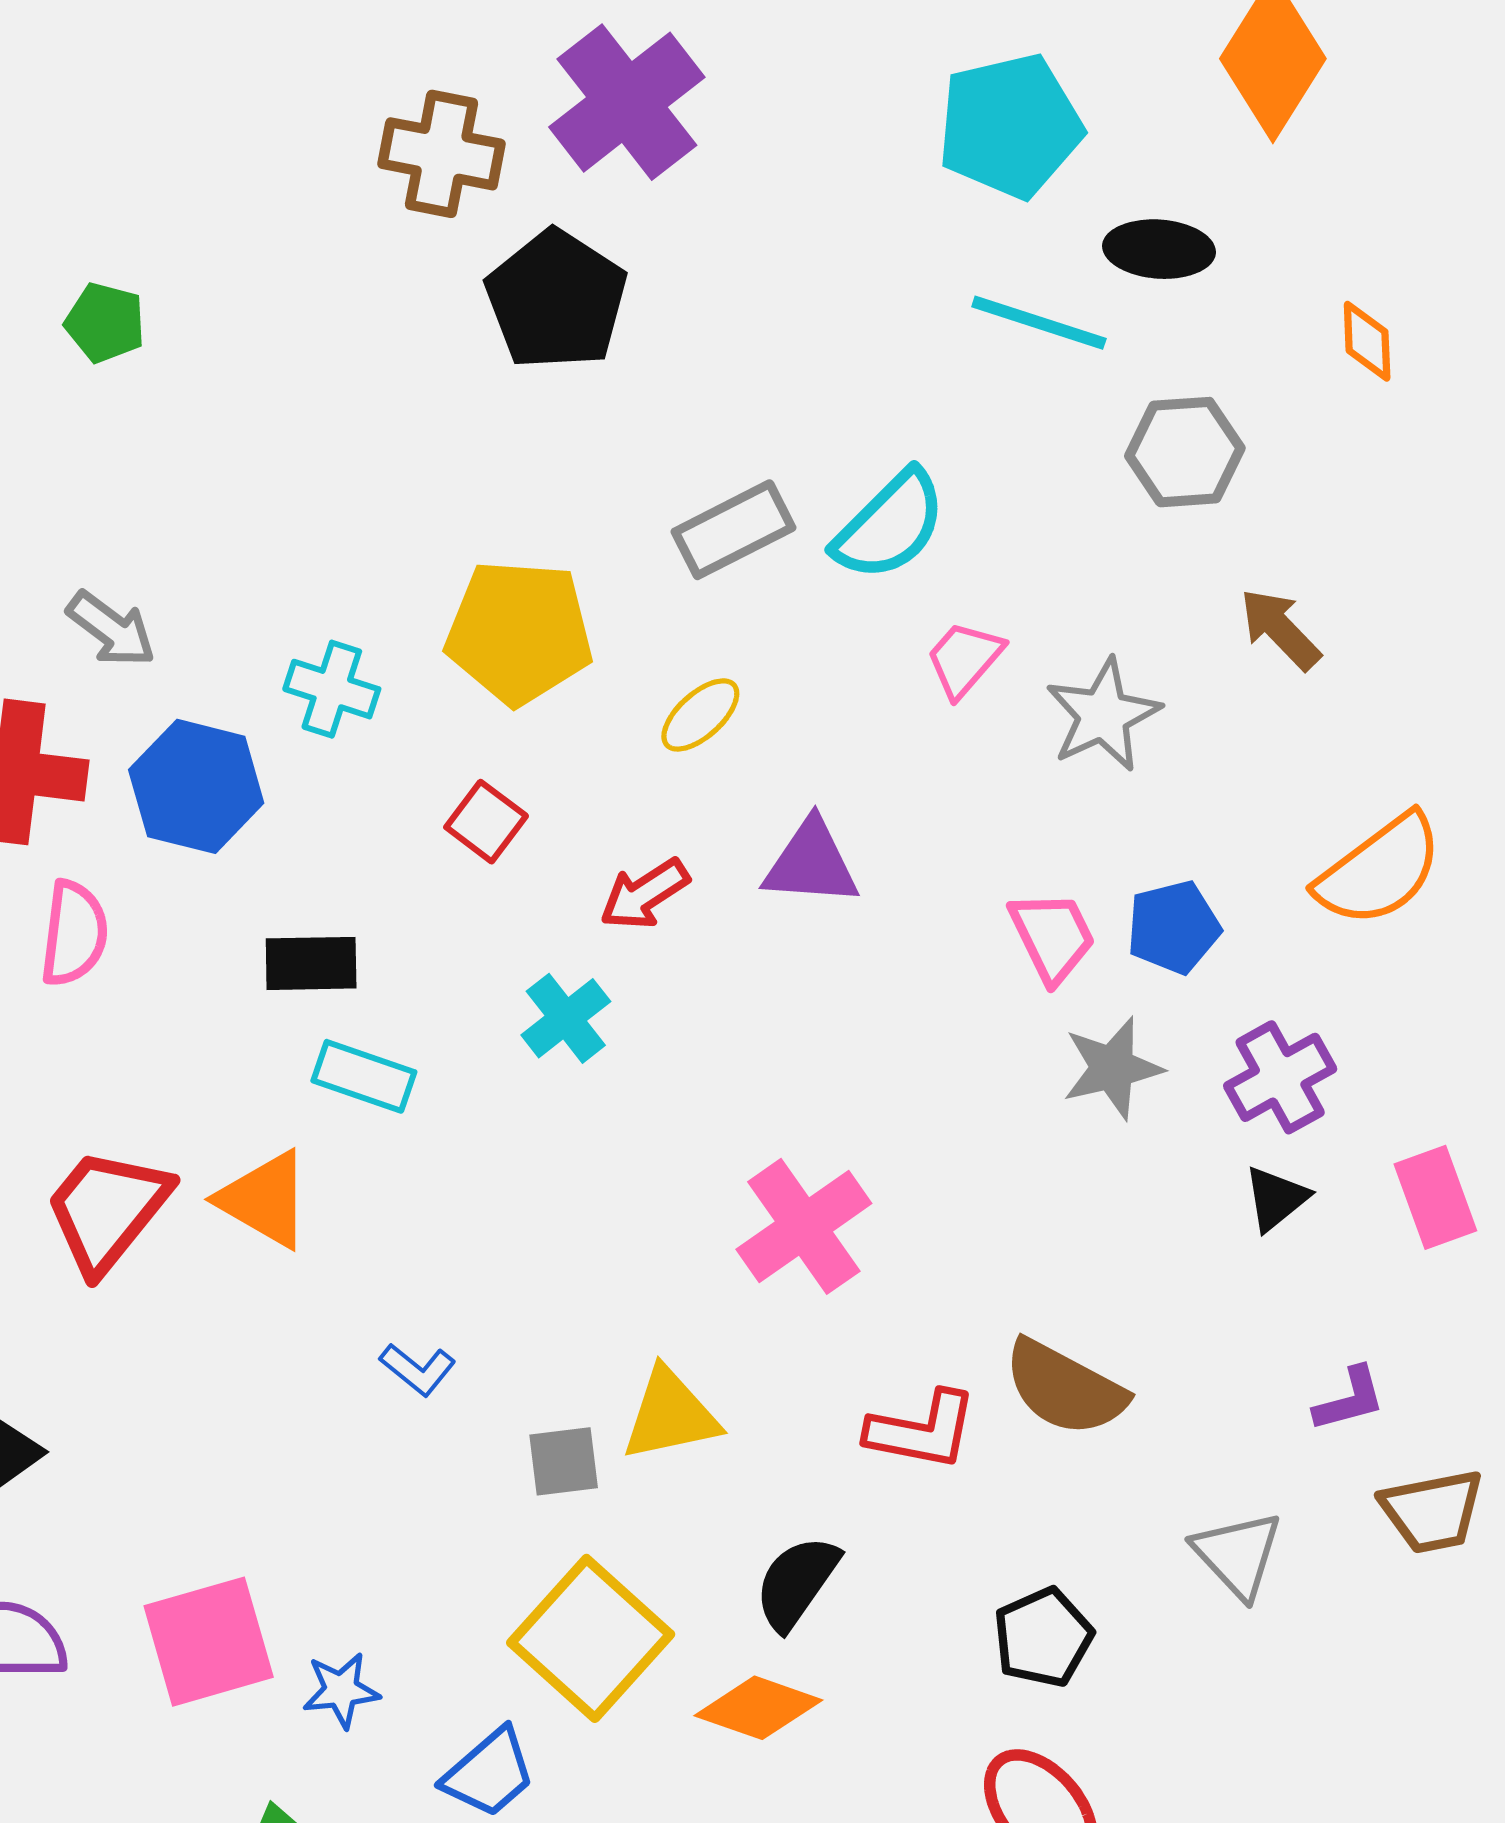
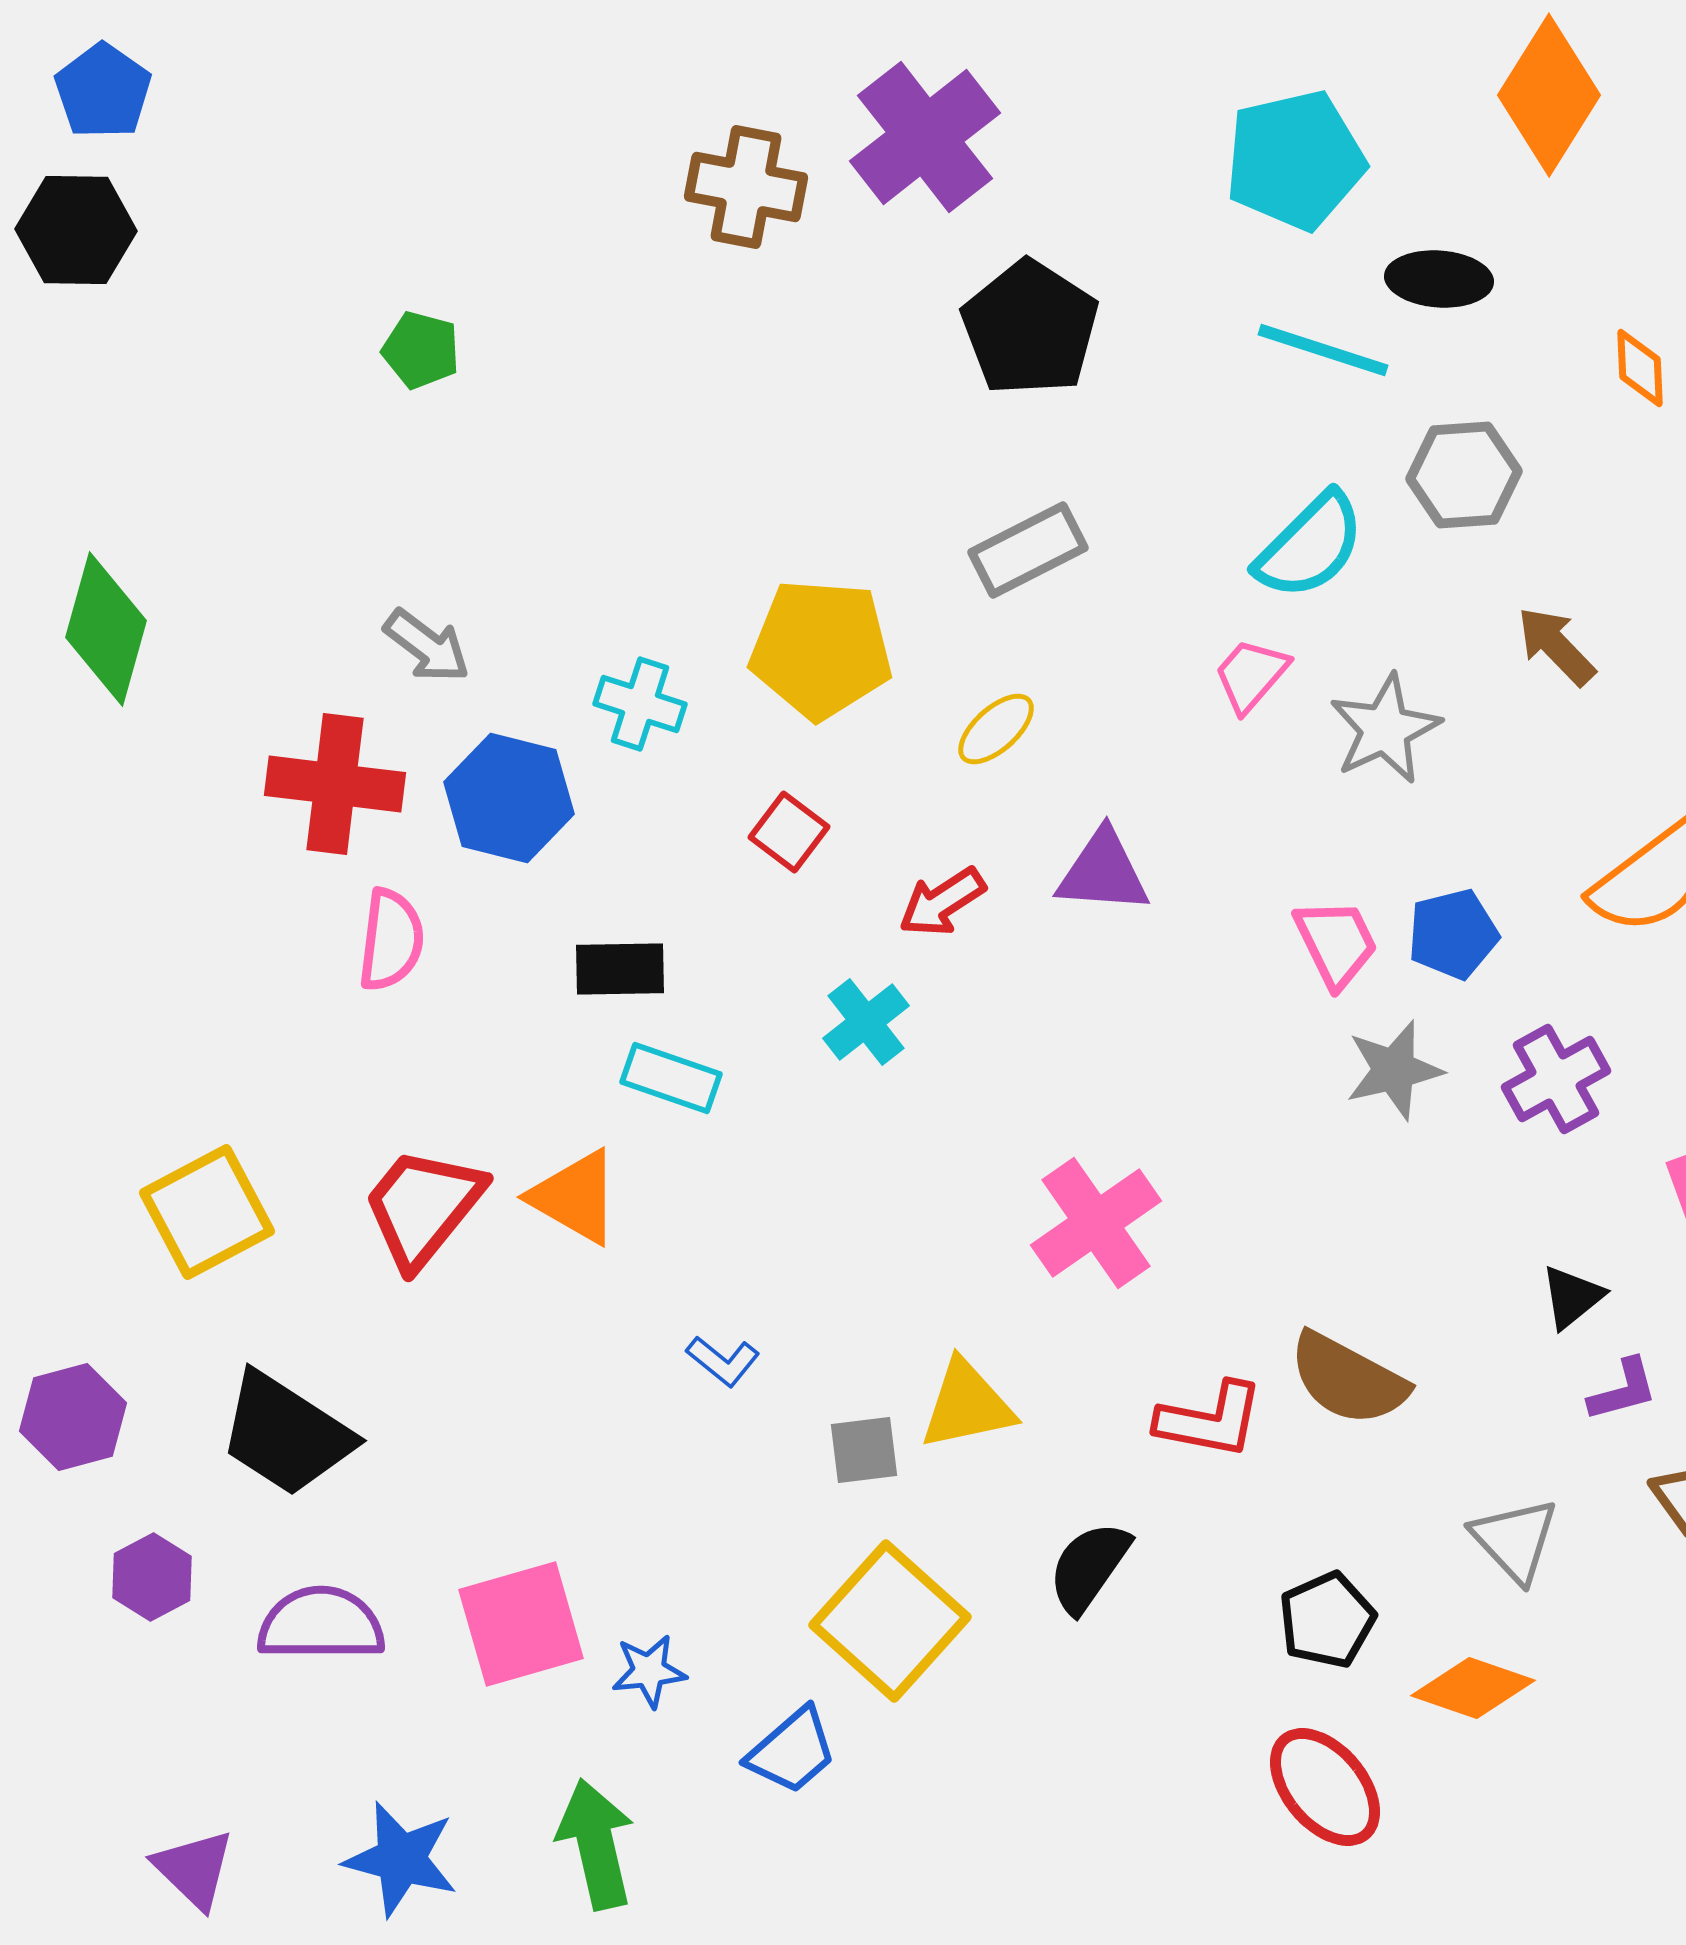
black pentagon: (556, 300) -> (1030, 328), moved
cyan semicircle: (890, 526) -> (1310, 546), moved
black triangle: (1276, 1198) -> (1572, 1297), moved
orange diamond: (758, 1708) -> (1473, 1688), moved

